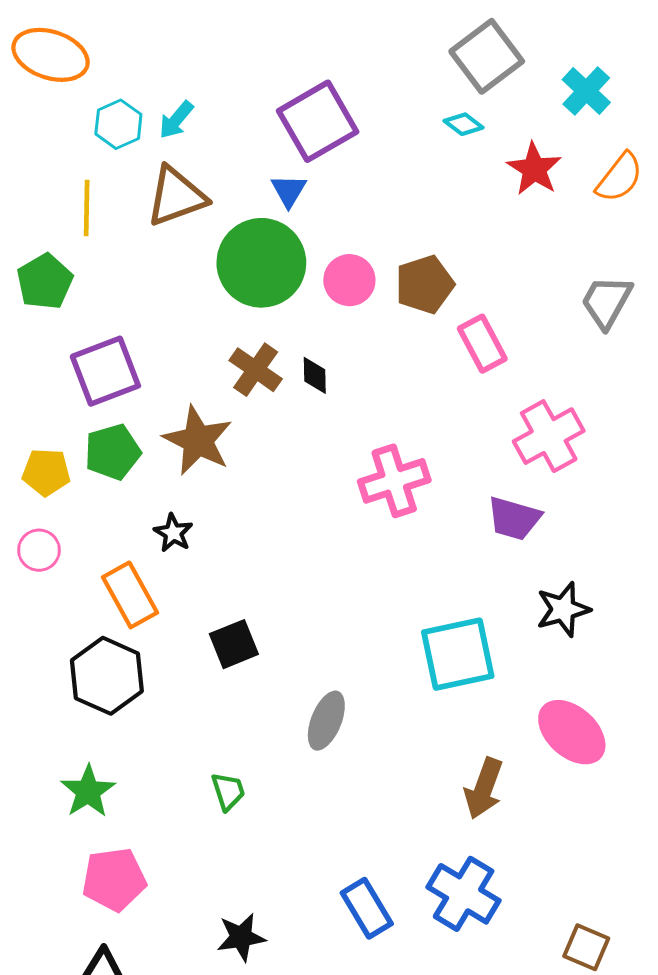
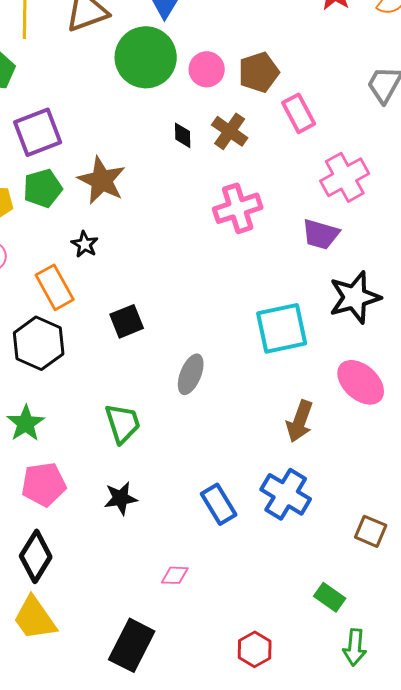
brown cross: (256, 370) -> (230, 131), moved
black star: (563, 609) -> (355, 297), size x1.4
green trapezoid: (228, 791) -> (123, 423), size x1.5
black star: (241, 937) -> (121, 498), moved

